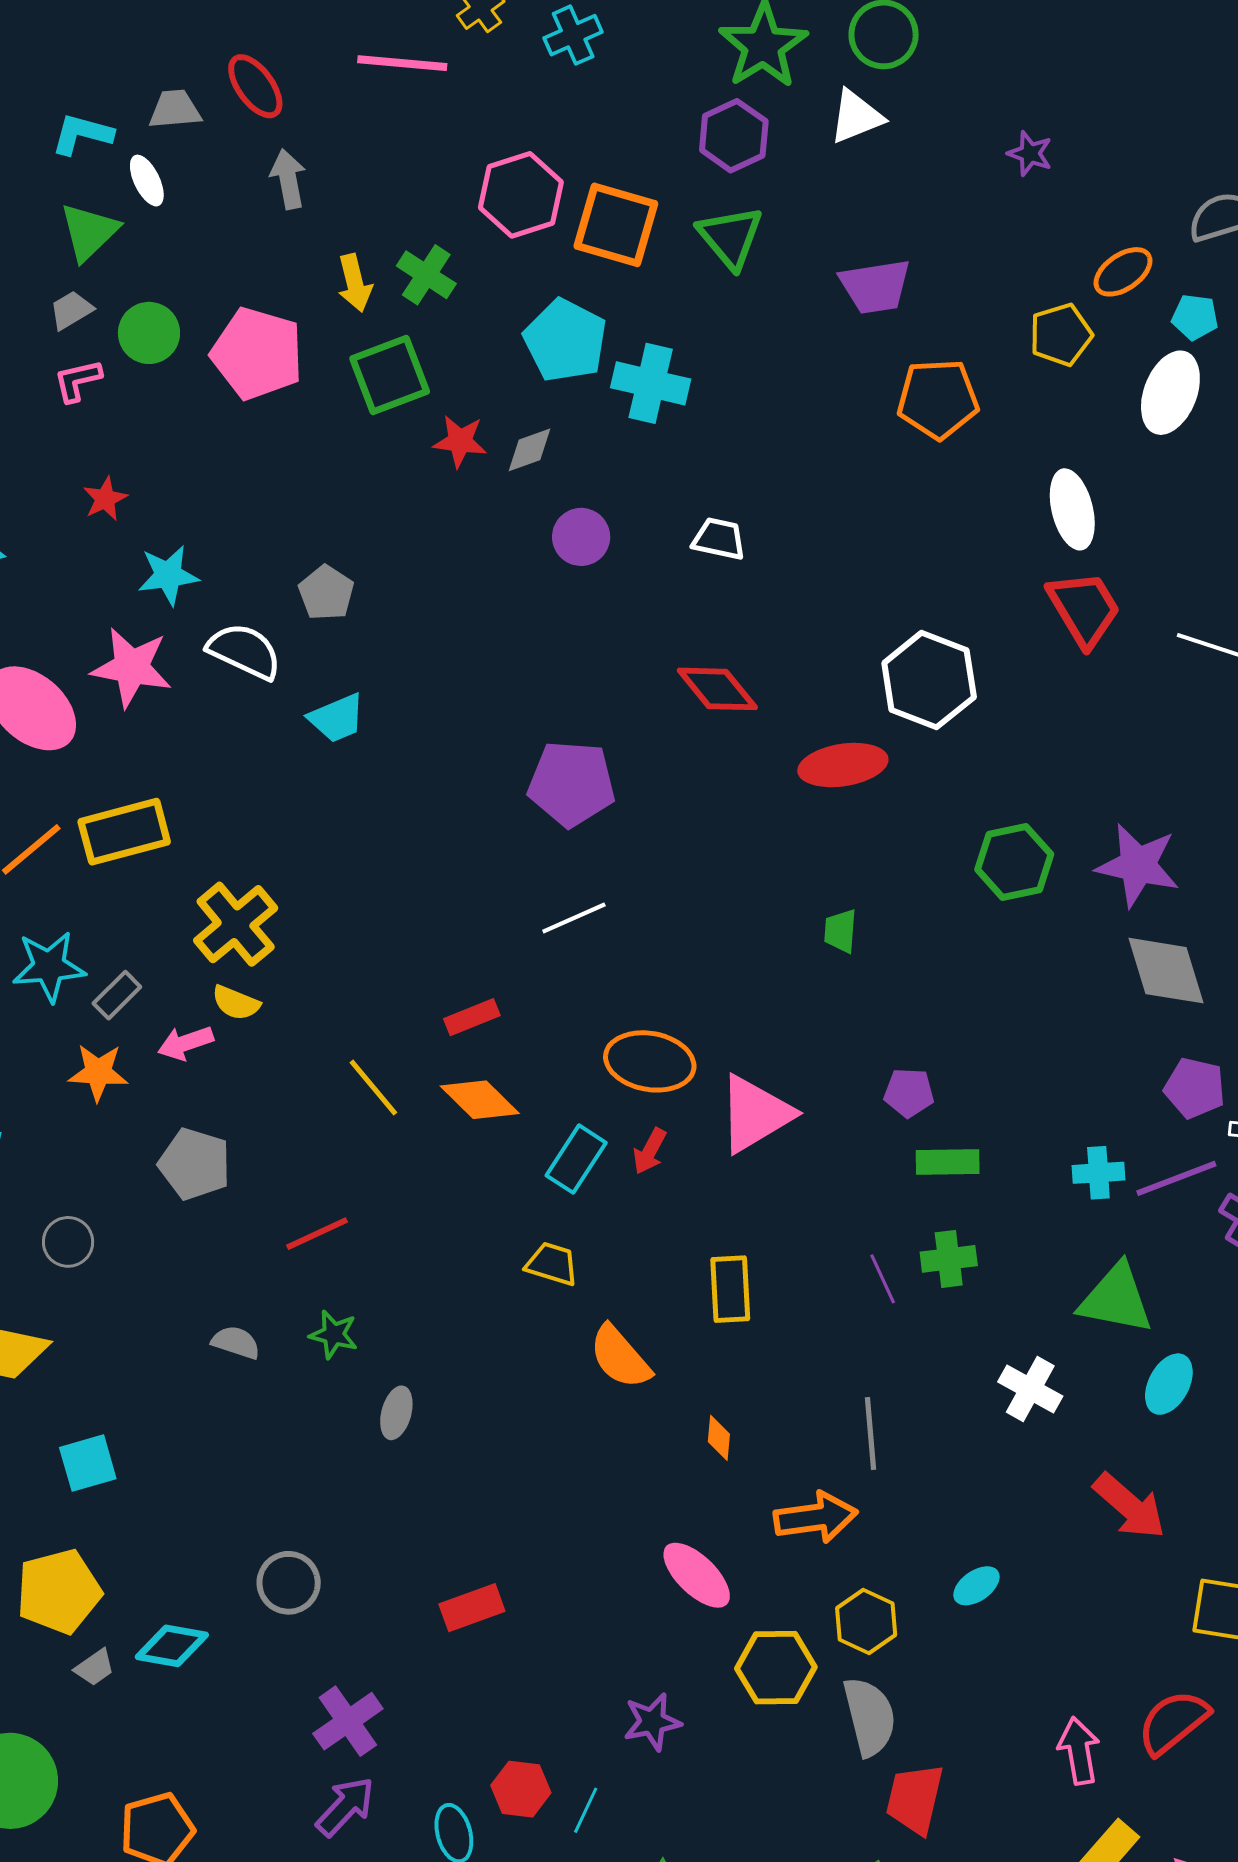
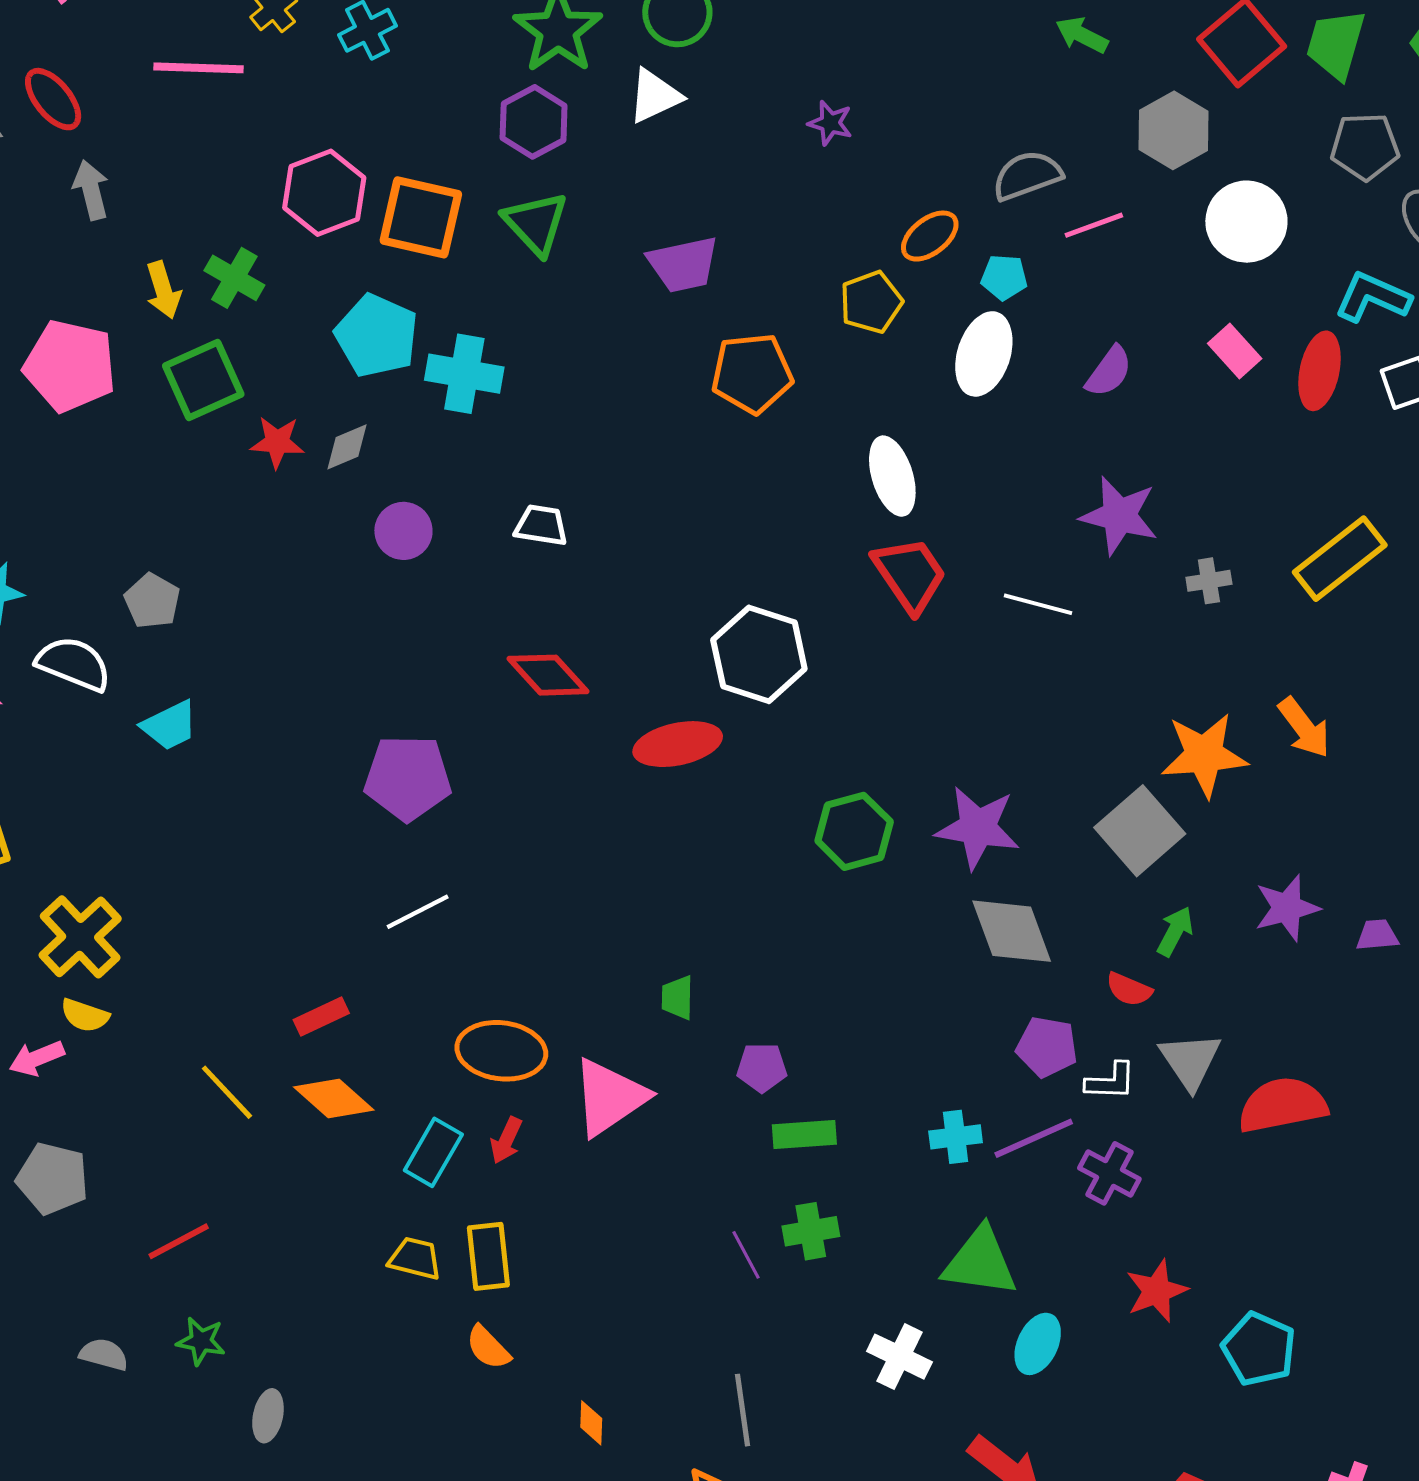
green trapezoid: (840, 931) -> (677, 998), moved
yellow rectangle: (730, 1289) -> (488, 1256), moved
orange semicircle: (620, 1357) -> (488, 1348), size x0.7

